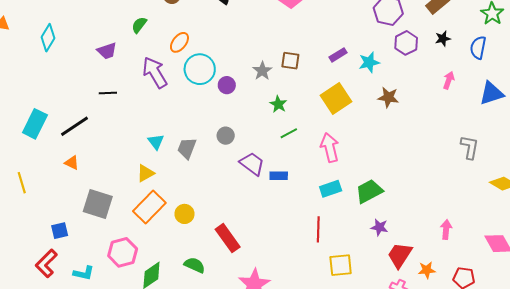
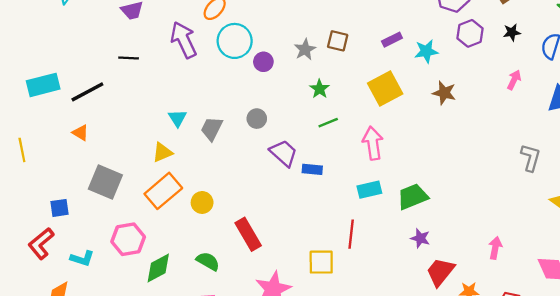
cyan rectangle: (35, 124) -> (43, 85), turned 44
yellow square: (341, 265) -> (321, 262), moved

